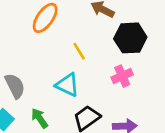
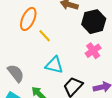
yellow line: (79, 51) -> (45, 36), moved

